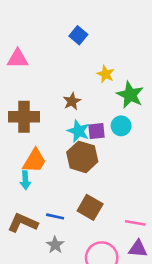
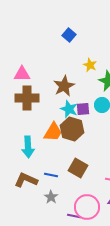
pink triangle: (18, 59) -> (22, 74), moved
brown star: (72, 101) -> (64, 86), size x1.5
orange trapezoid: (34, 161) -> (53, 132), moved
cyan arrow: (25, 180) -> (28, 147), size x1.5

